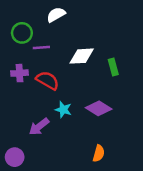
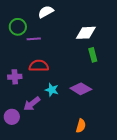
white diamond: (82, 56) -> (86, 33), moved
purple cross: (19, 73) -> (15, 77), moved
red semicircle: (47, 80) -> (39, 66), turned -30
purple circle: (15, 157) -> (12, 117), moved

